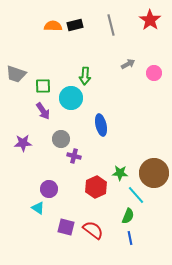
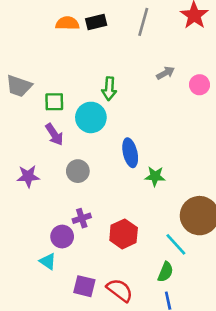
gray line: (111, 25) -> (143, 22), turned 30
purple cross: (74, 156) -> (82, 218), moved, turned -32
green star: (120, 173) -> (155, 176), moved

